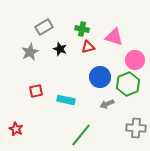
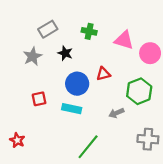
red triangle: (88, 47) -> (103, 74), moved
pink circle: (135, 60) -> (150, 53), moved
blue circle: (100, 77) -> (77, 84), moved

